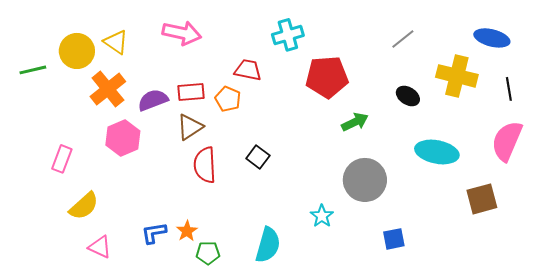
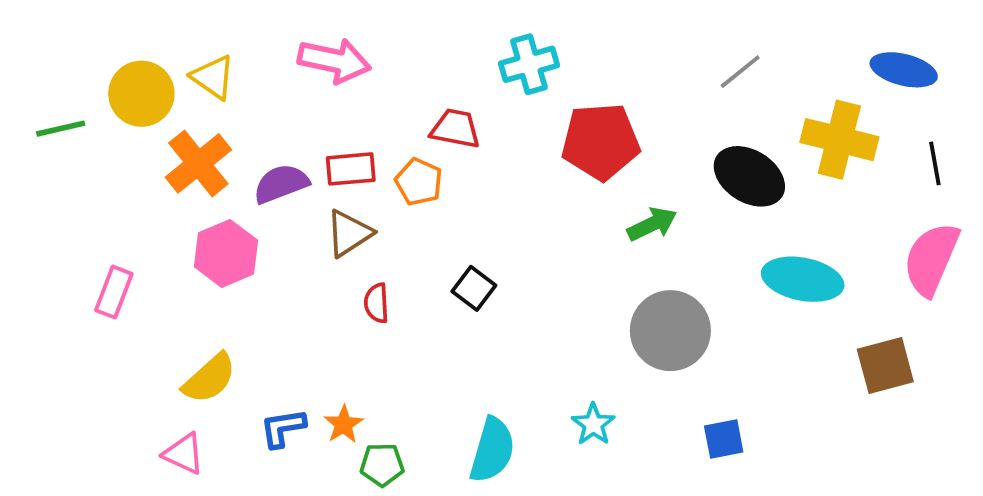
black ellipse: (408, 96) -> (749, 176), size x1.6
red semicircle: (205, 165) -> (377, 303), size x0.6
yellow semicircle: (84, 206) -> (209, 378), moved
cyan star: (322, 216) -> (593, 424), moved

